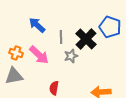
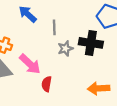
black cross: (86, 39) -> (91, 43), moved, turned -35
pink arrow: (39, 55) -> (30, 64), moved

